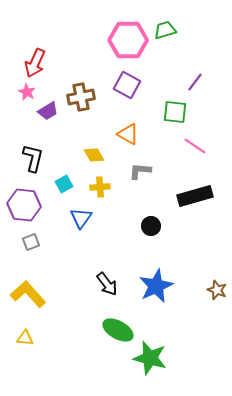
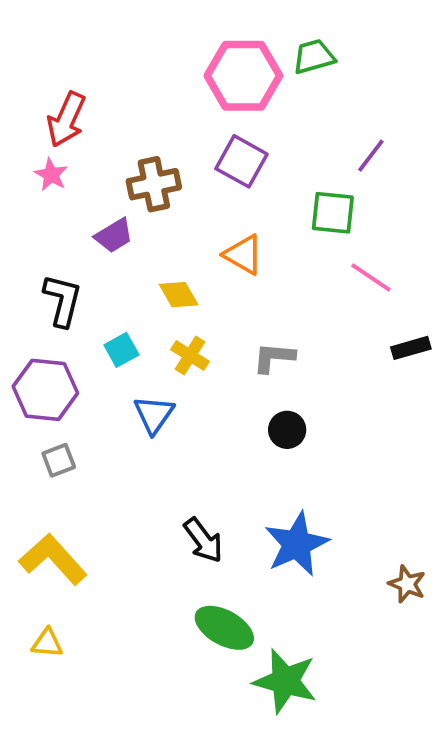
purple trapezoid: (48, 111) -> (114, 236), moved
gray L-shape: (140, 171) -> (274, 357), moved
yellow cross: (100, 187) -> (190, 356), turned 36
black rectangle: (195, 196) -> (411, 348), moved, size x0.6
brown star: (217, 290) -> (407, 584), moved

